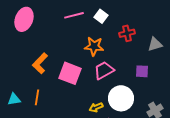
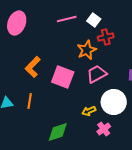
red cross: (127, 33) -> (106, 37), moved
orange star: (94, 46) -> (87, 50), turned -30

